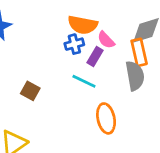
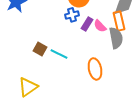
pink semicircle: (106, 40) -> (100, 26), moved
cyan line: (84, 81) -> (59, 54), moved

